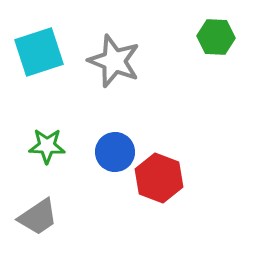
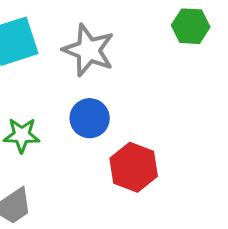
blue circle: (115, 152) -> (90, 118), moved

